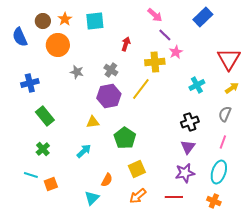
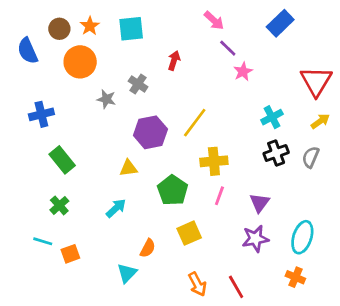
yellow cross: (155, 62) -> (214, 161), moved
gray cross: (111, 70) -> (138, 84), moved
black cross: (190, 122) -> (276, 153), moved
pink line: (223, 142) -> (219, 196), moved
orange arrow: (138, 196) -> (197, 284), moved, turned -78
red line: (174, 197) -> (236, 287), moved, turned 60

